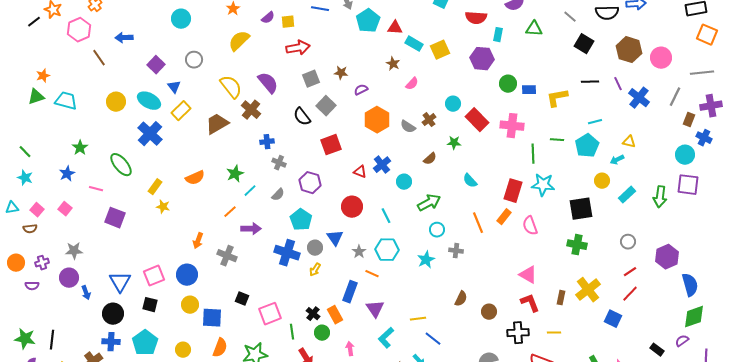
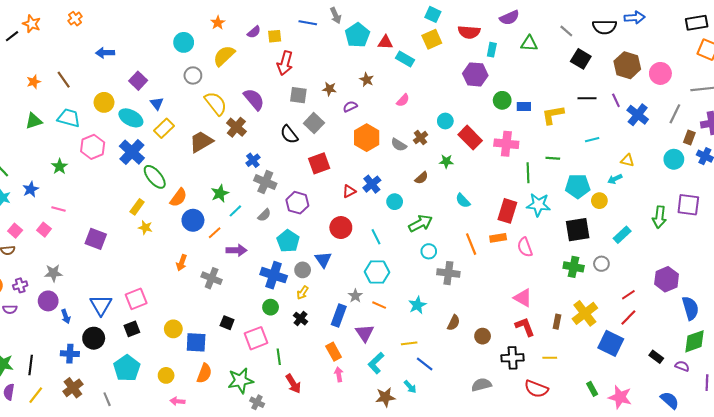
cyan circle: (181, 19) -> (184, 42), moved
pink hexagon: (79, 30) -> (93, 147), moved
red arrow: (298, 48) -> (285, 63), turned 115
yellow square: (440, 50) -> (432, 39), moved
brown line: (99, 58) -> (64, 80), moved
gray circle: (194, 60) -> (193, 75), moved
brown star: (393, 64) -> (367, 80), moved
orange star: (43, 76) -> (34, 82), moved
gray square: (311, 79) -> (298, 95), turned 30
green triangle: (36, 97) -> (34, 121), moved
cyan trapezoid: (66, 101) -> (69, 118), moved
yellow circle: (116, 102) -> (104, 102), moved
blue cross: (267, 142) -> (253, 160), turned -32
cyan pentagon: (587, 146) -> (578, 186), moved, turned 30
cyan circle: (685, 155) -> (674, 159), moved
gray cross: (279, 163) -> (265, 182), size x1.5
green ellipse: (121, 165) -> (155, 177), moved
red triangle: (360, 172) -> (349, 191), turned -48
blue star: (67, 174) -> (31, 189), moved
orange semicircle: (195, 178) -> (178, 198), turned -30
pink line: (96, 189) -> (58, 209), moved
cyan rectangle: (627, 195) -> (622, 235), moved
orange rectangle: (504, 217) -> (498, 238), turned 42
gray circle: (628, 242) -> (601, 264), moved
gray cross: (456, 251) -> (448, 273), size x1.5
gray star: (359, 252) -> (355, 296), moved
cyan star: (426, 260) -> (417, 305), moved
orange line: (372, 274) -> (379, 305), moved
blue circle: (187, 275) -> (193, 220), moved
black square: (150, 305) -> (132, 329), turned -35
black cross: (313, 314) -> (301, 319), moved
orange rectangle: (335, 315) -> (334, 352), moved
blue square: (613, 319) -> (611, 343), size x1.4
green circle: (322, 333) -> (271, 307), moved
purple semicircle: (682, 341) -> (682, 366), turned 56
blue cross: (111, 342) -> (70, 354), moved
black rectangle: (657, 350) -> (656, 357), moved

